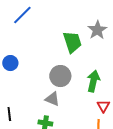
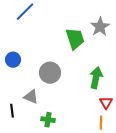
gray circle: (60, 76) -> (50, 73), moved
gray triangle: (52, 99) -> (31, 97), moved

